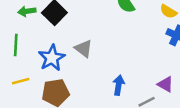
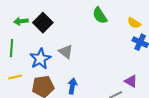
blue arrow: (119, 85) -> (72, 86), moved

